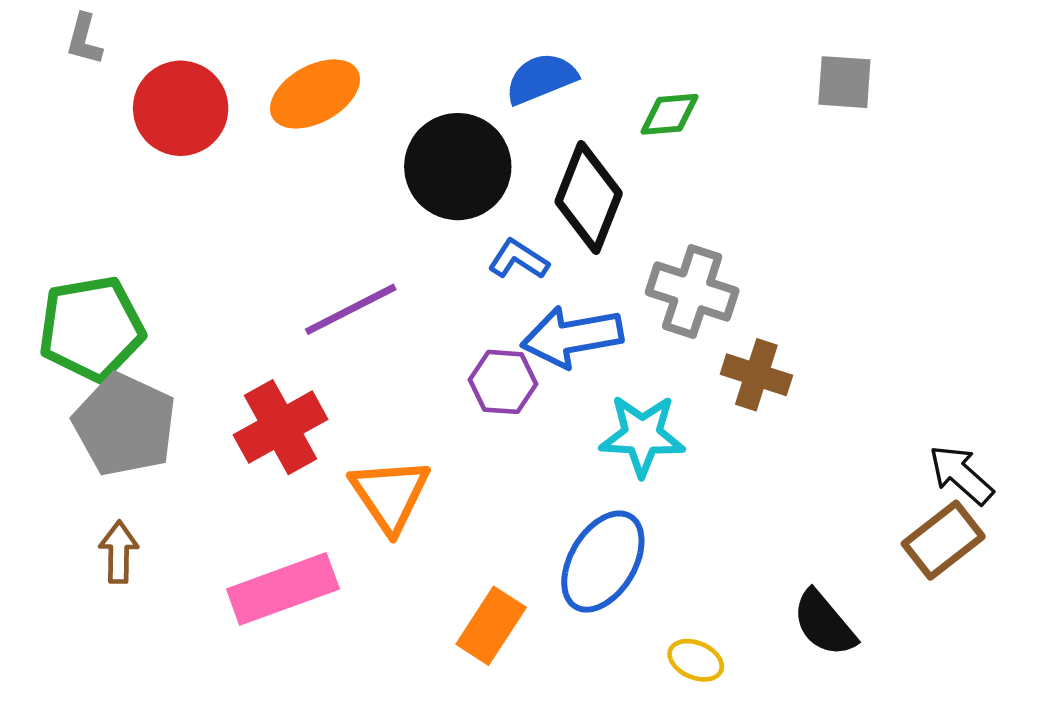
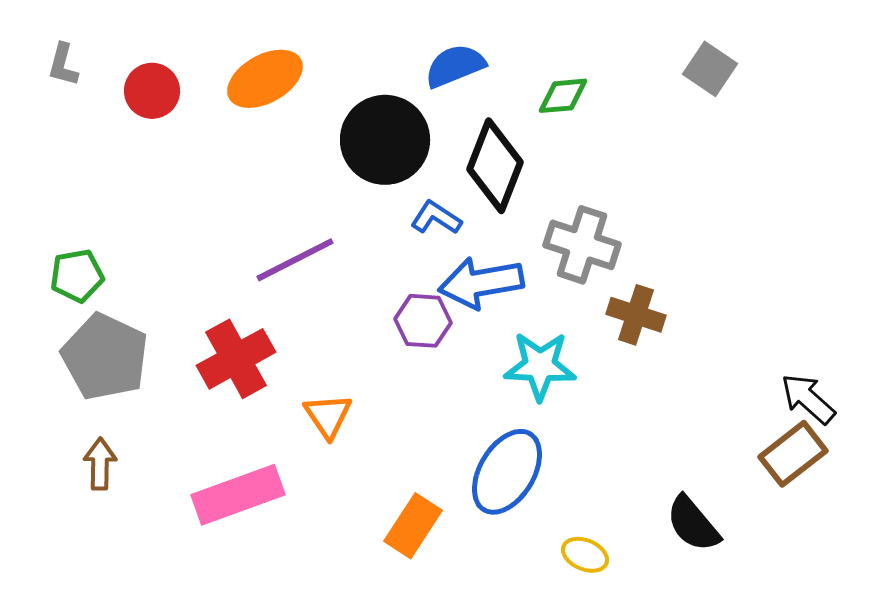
gray L-shape: (84, 39) -> (63, 65), moved
gray square: (844, 82) -> (710, 69), turned 30
red circle: (181, 108) -> (152, 91), size x0.7
green pentagon: (91, 328) -> (77, 276), size x0.6
orange triangle: (390, 495) -> (328, 416), size x0.7

